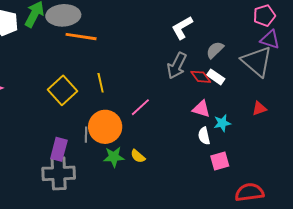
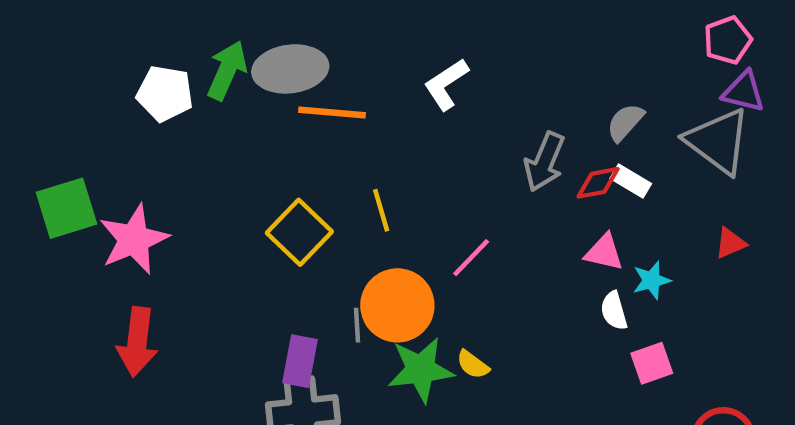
white L-shape: (182, 28) -> (446, 84), moved
red diamond: (201, 77) -> (598, 183), turned -60
green star: (114, 157) -> (421, 370), size x1.4

